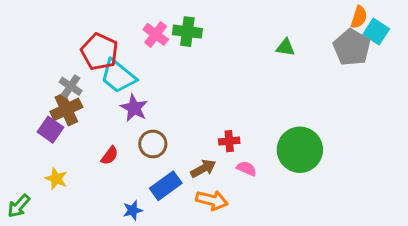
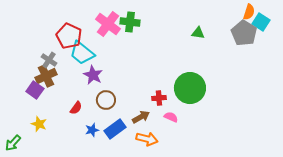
pink cross: (156, 34) -> (108, 24), size x1.4
green circle: (300, 150) -> (190, 88), moved
blue star: (133, 210) -> (92, 130), moved

